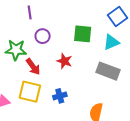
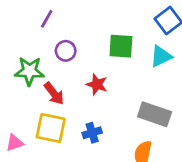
purple line: (30, 12) -> (47, 19), turned 40
gray rectangle: (108, 71) -> (155, 114), moved

